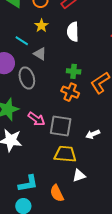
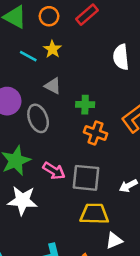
white semicircle: (73, 32) -> (121, 57), moved
cyan line: (22, 41) -> (28, 56), moved
green cross: (74, 71) -> (85, 105), moved

